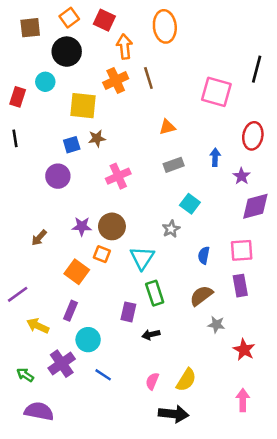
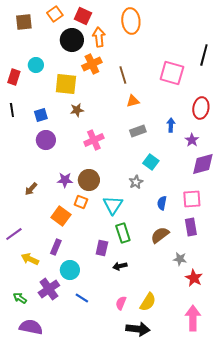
black circle: (67, 52) -> (72, 40), moved
brown line: (148, 78) -> (123, 75), moved
blue square: (72, 145) -> (41, 115), moved
gray star: (216, 325) -> (180, 259), moved
pink arrow: (243, 400) -> (193, 318), size x1.4

